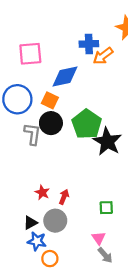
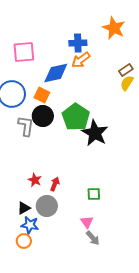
orange arrow: (103, 56) -> (81, 60), moved
orange circle: (50, 259) -> (24, 241), moved

